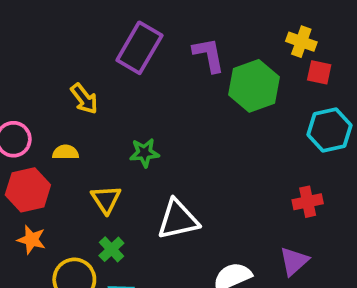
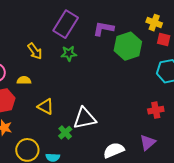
purple L-shape: (209, 55) -> (103, 29), turned -70
green star: (144, 153) -> (69, 53), moved
yellow triangle: (106, 199) -> (46, 107), turned -30
green cross: (111, 249) -> (65, 133), moved

